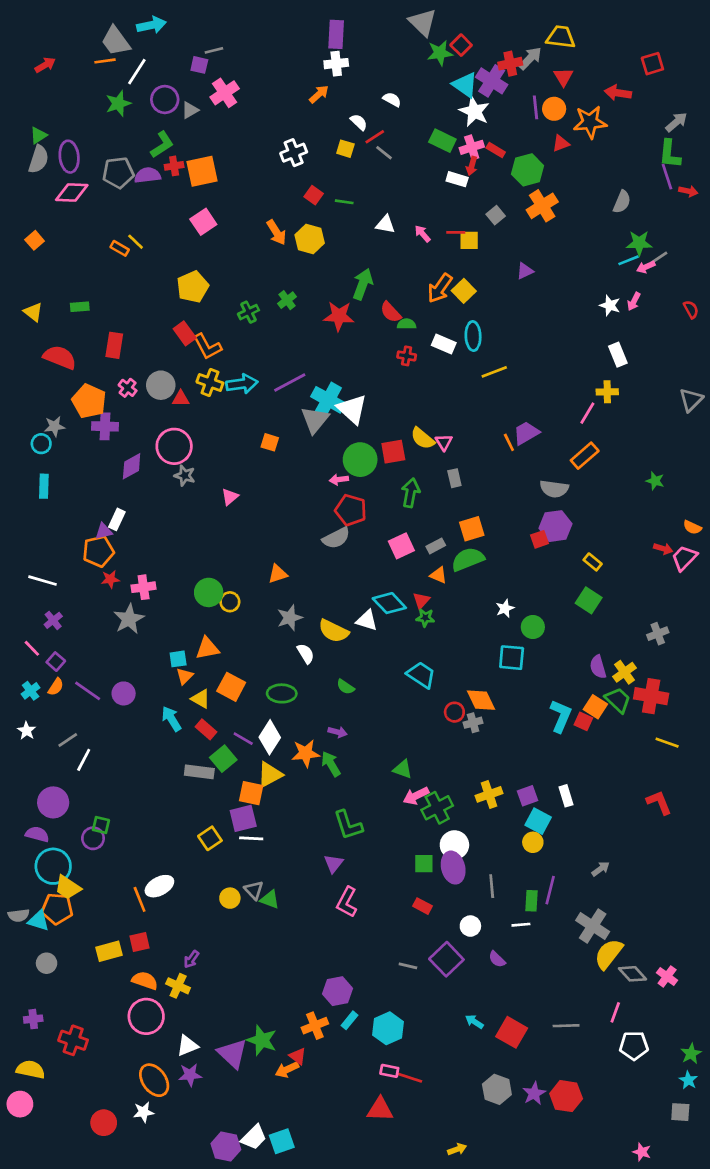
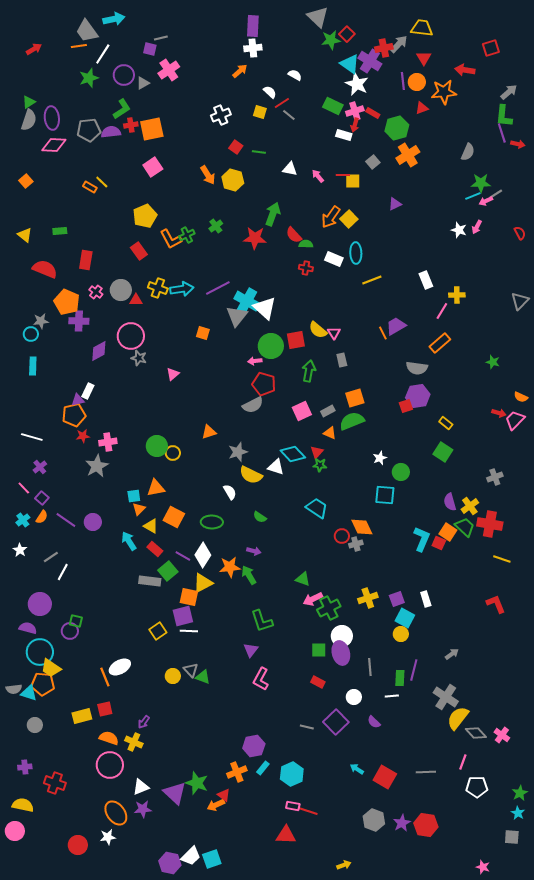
orange L-shape: (207, 347) -> (171, 239), moved
white rectangle: (618, 355) -> (426, 280), moved
gray star: (290, 618) -> (238, 452), moved

